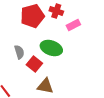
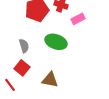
red square: (34, 64) -> (22, 68), moved

